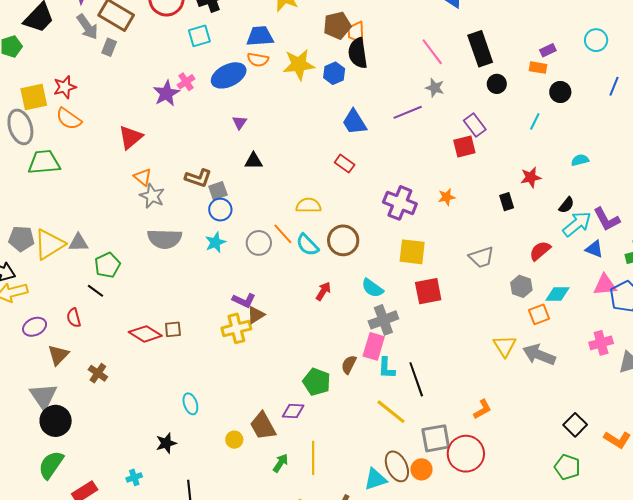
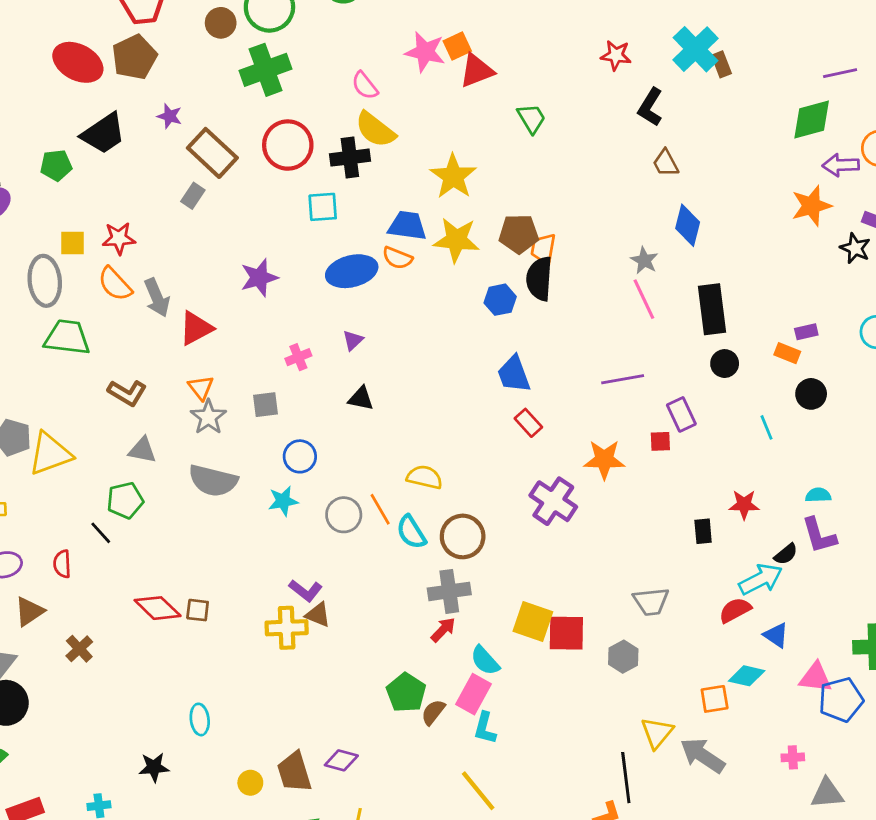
gray arrow: (87, 27) -> (157, 298), moved
yellow star: (299, 65) -> (456, 240), moved
pink cross: (186, 82) -> (298, 357), moved
gray star: (435, 88) -> (644, 260), moved
yellow square: (34, 97) -> (72, 243), size x0.7
purple line: (408, 112) -> (623, 379), moved
cyan line: (535, 121) -> (767, 427), turned -60
red square: (464, 146) -> (660, 441), size x0.7
red rectangle: (345, 164) -> (528, 423), moved
brown L-shape: (198, 178) -> (127, 393), moved
gray square: (218, 191) -> (266, 405), moved
orange star: (447, 197) -> (604, 460), moved, size x1.6
purple L-shape: (607, 219) -> (819, 535), moved
cyan arrow: (577, 224) -> (761, 579), moved
gray triangle: (78, 243) -> (142, 450), moved
blue triangle: (594, 249) -> (776, 635), moved
yellow square: (412, 252) -> (533, 622), moved
gray hexagon: (521, 286) -> (623, 657), moved
cyan semicircle: (372, 288) -> (485, 661), moved
red arrow: (323, 291) -> (443, 630), moved
brown triangle: (256, 315) -> (318, 615), turned 42
gray cross: (383, 320) -> (449, 591), moved
pink cross: (601, 343) -> (793, 757), size x0.7
black line: (416, 379) -> (626, 778), moved
green pentagon: (317, 382) -> (406, 693), moved

